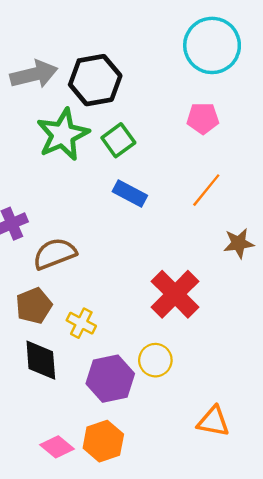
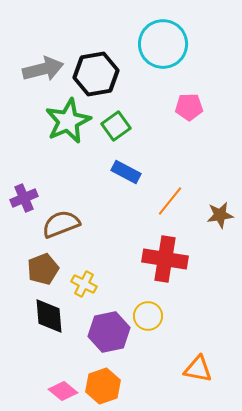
cyan circle: (212, 45) -> (163, 44), moved
orange line: (206, 190) -> (170, 201), moved
red cross: (175, 294) -> (165, 259), turned -36

